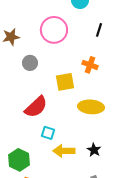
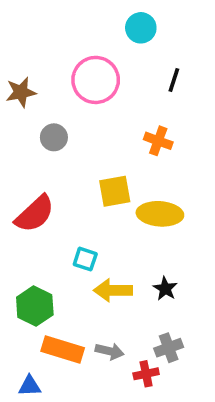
yellow square: (65, 82) -> (115, 191), moved
red semicircle: (36, 107) -> (35, 214), moved

